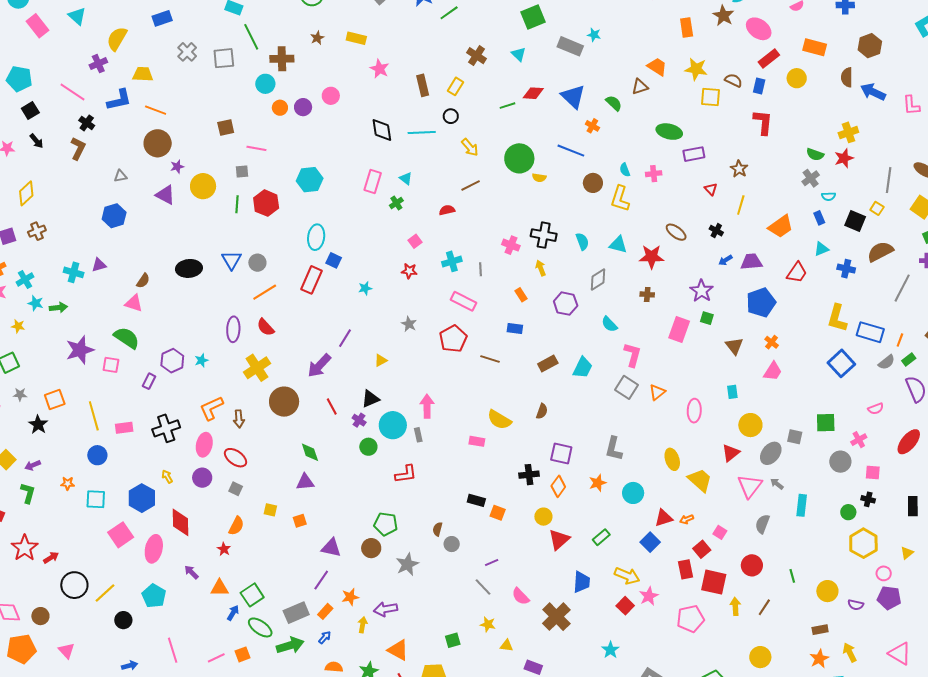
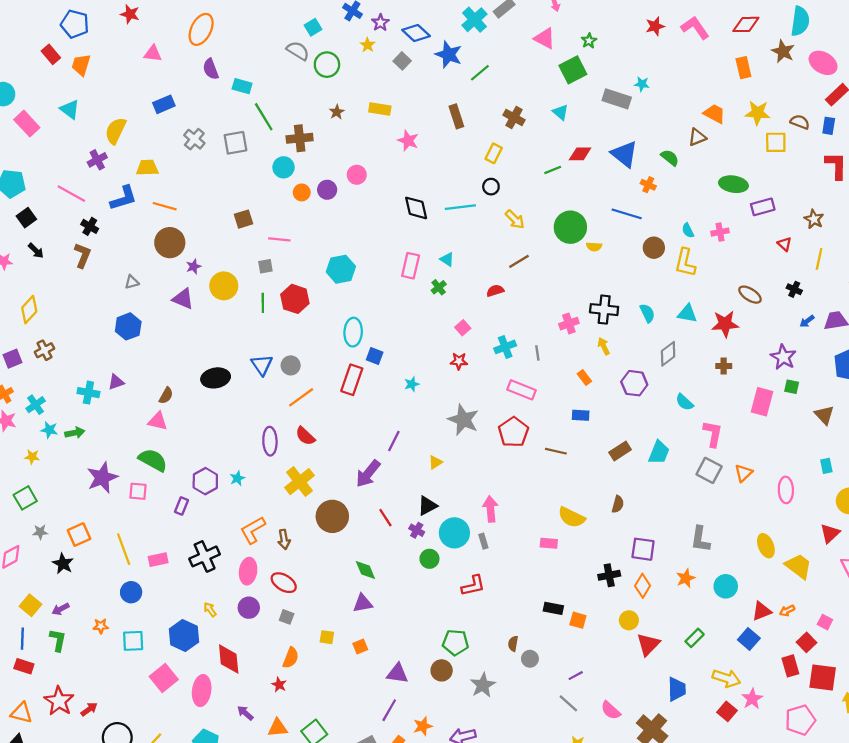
brown rectangle: (423, 85) -> (456, 116), moved
pink cross: (511, 245) -> (569, 324), turned -36
gray star: (409, 324) -> (463, 420), size x1.8

